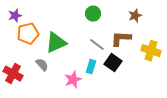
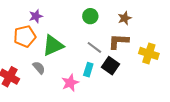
purple star: (15, 16) -> (36, 16), moved
brown star: (135, 16) -> (125, 18), moved

